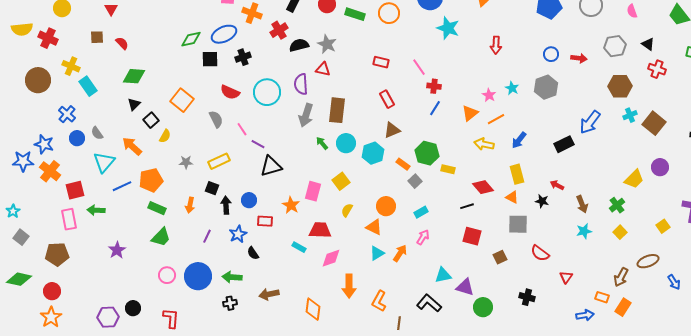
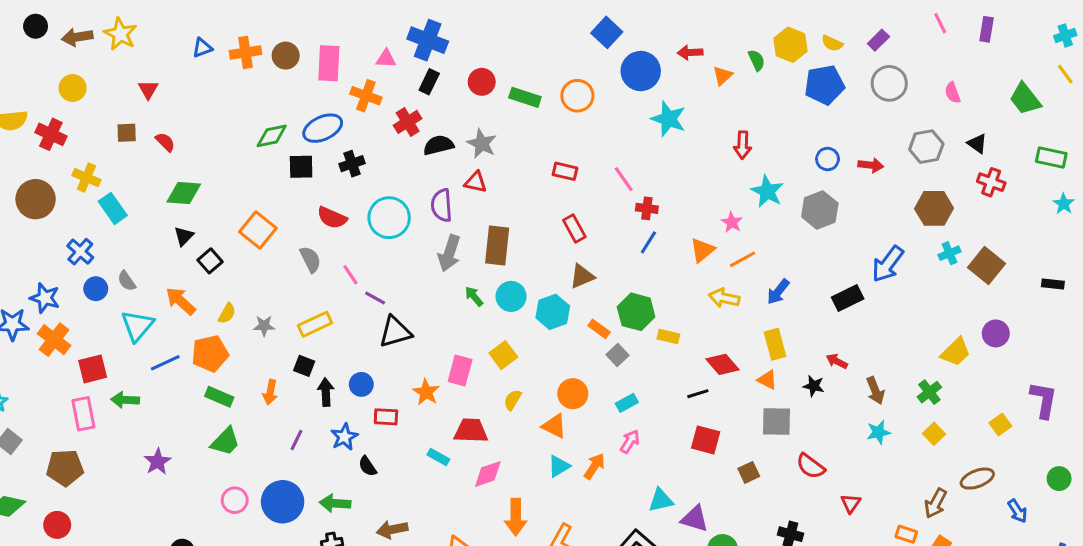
cyan star: (512, 88) -> (767, 191), moved, size x1.5
yellow semicircle: (165, 136) -> (227, 313), moved

